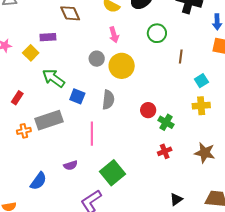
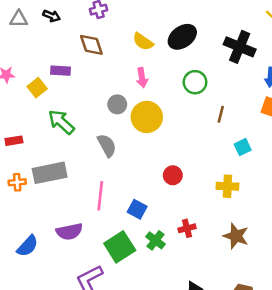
blue square: (77, 96) -> (137, 209), moved
red rectangle: (17, 98) -> (14, 141), turned 40
gray semicircle: (108, 100) -> (107, 145), moved, turned -42
yellow cross: (201, 106) -> (227, 186), moved
green cross: (166, 122) -> (155, 240), moved
purple semicircle: (71, 165) -> (69, 232), size x1.5

